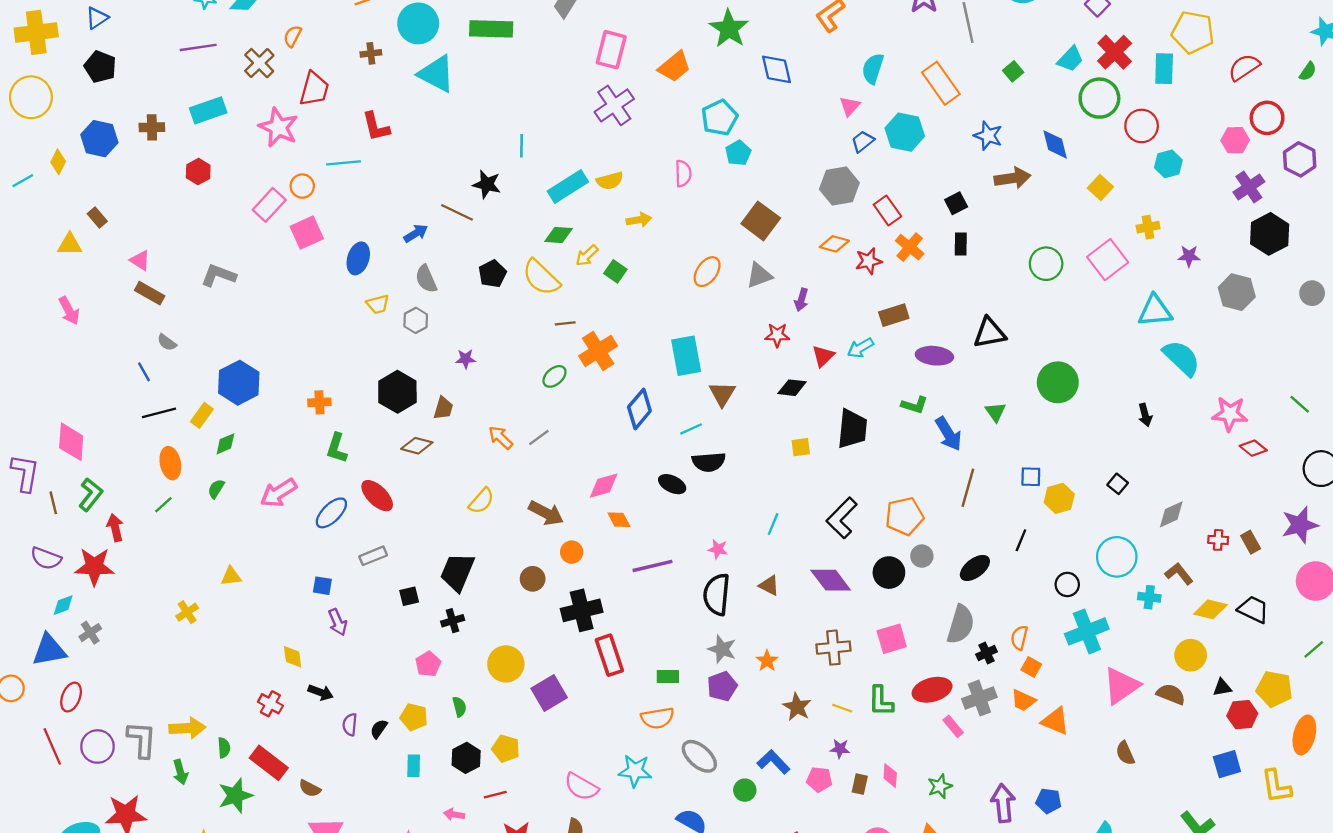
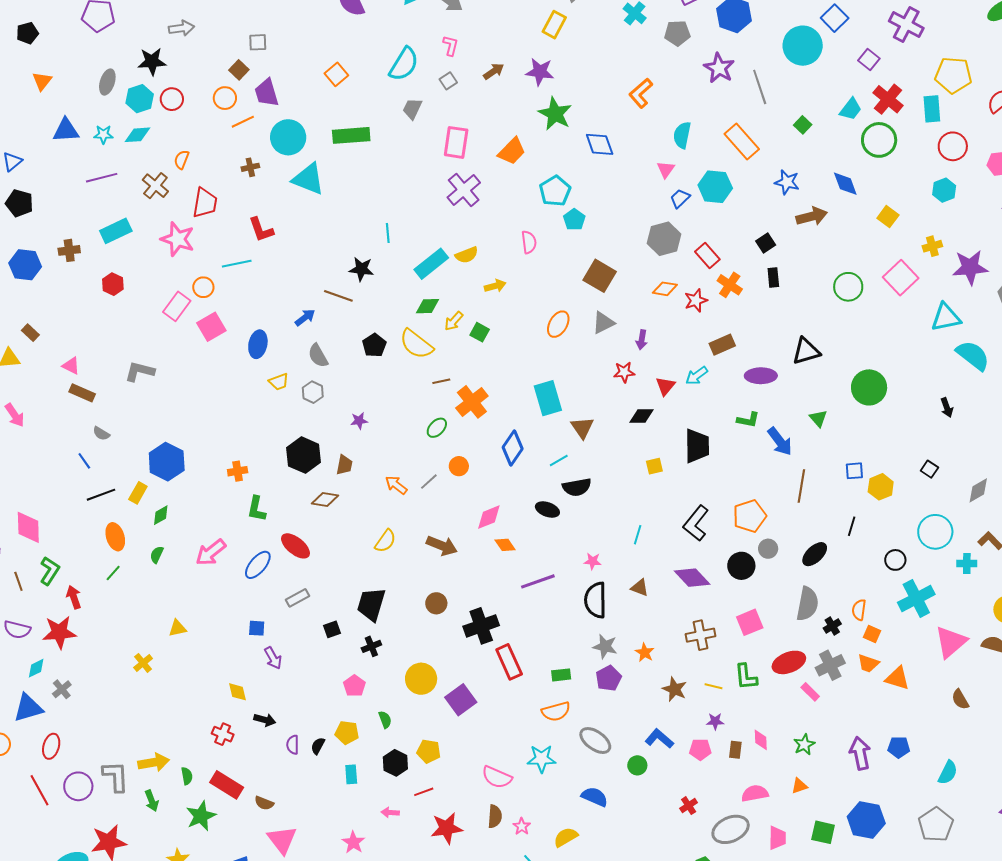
red circle: (1142, 126) -> (953, 146), moved
purple star: (1189, 256) -> (970, 267), size x1.8
orange circle: (572, 552) -> (459, 466), moved

